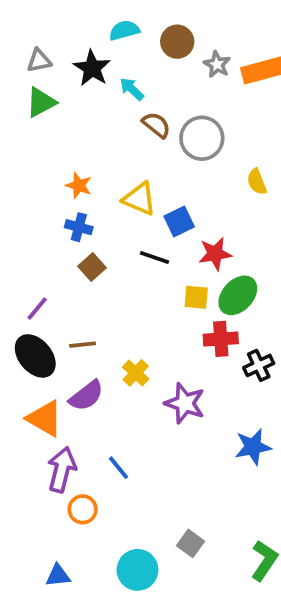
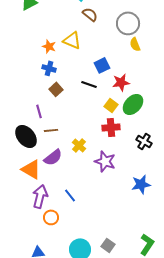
gray circle: (202, 138) -> (128, 23), moved
yellow semicircle: (257, 182) -> (135, 44), moved
yellow triangle: (139, 199) -> (72, 40), moved
yellow square: (196, 297) -> (111, 105), turned 32
purple line: (37, 309) -> (39, 111), moved, turned -56
red cross: (221, 339) -> (111, 127), moved
black cross: (259, 365) -> (144, 141), turned -35
gray square: (190, 543) -> (108, 245), moved

